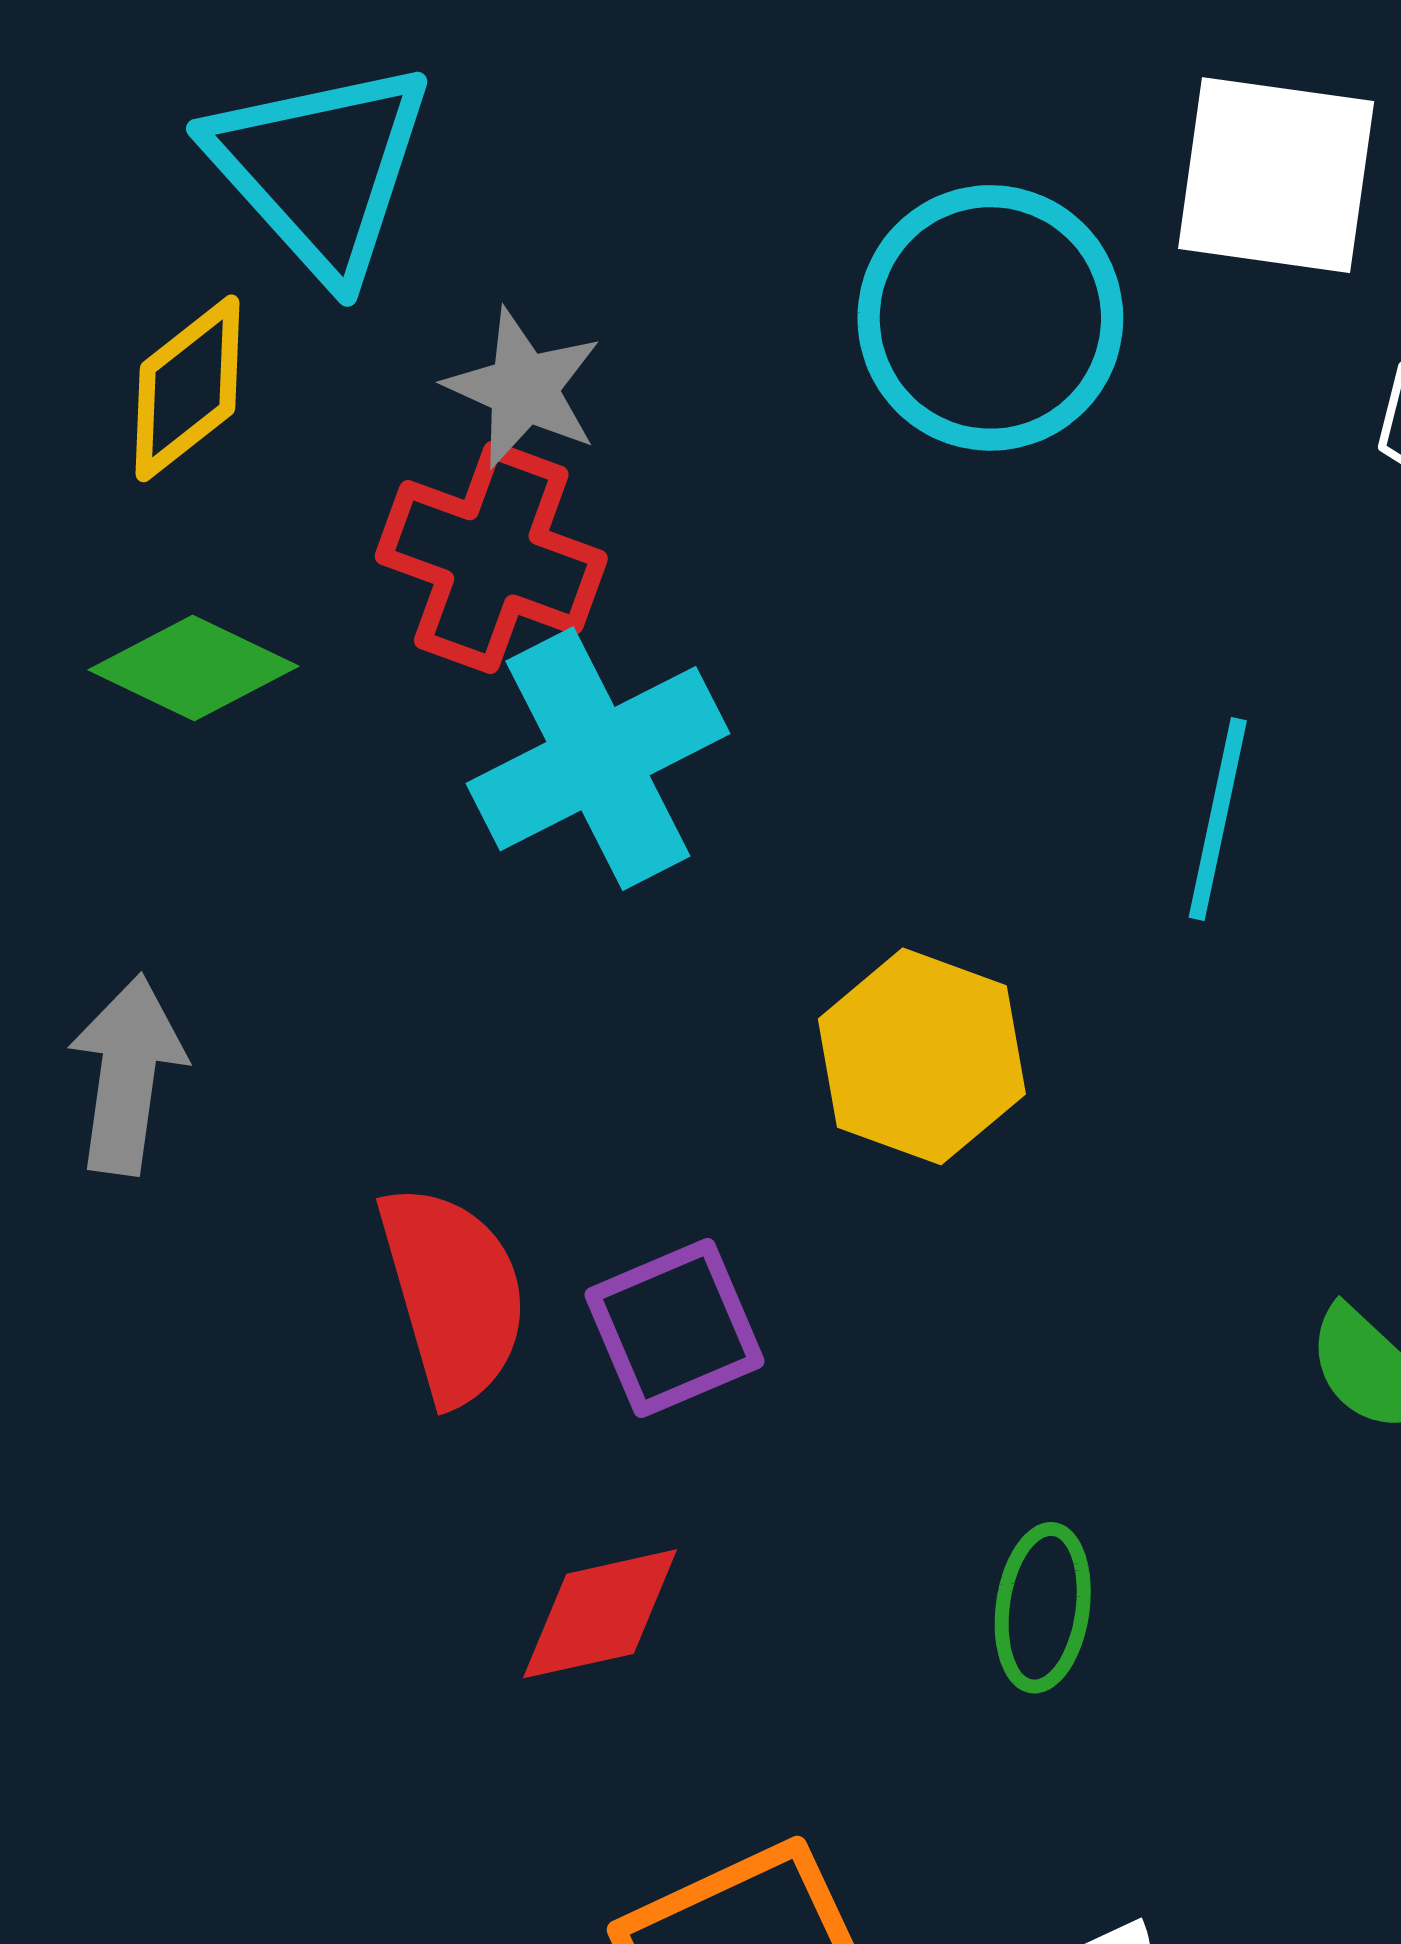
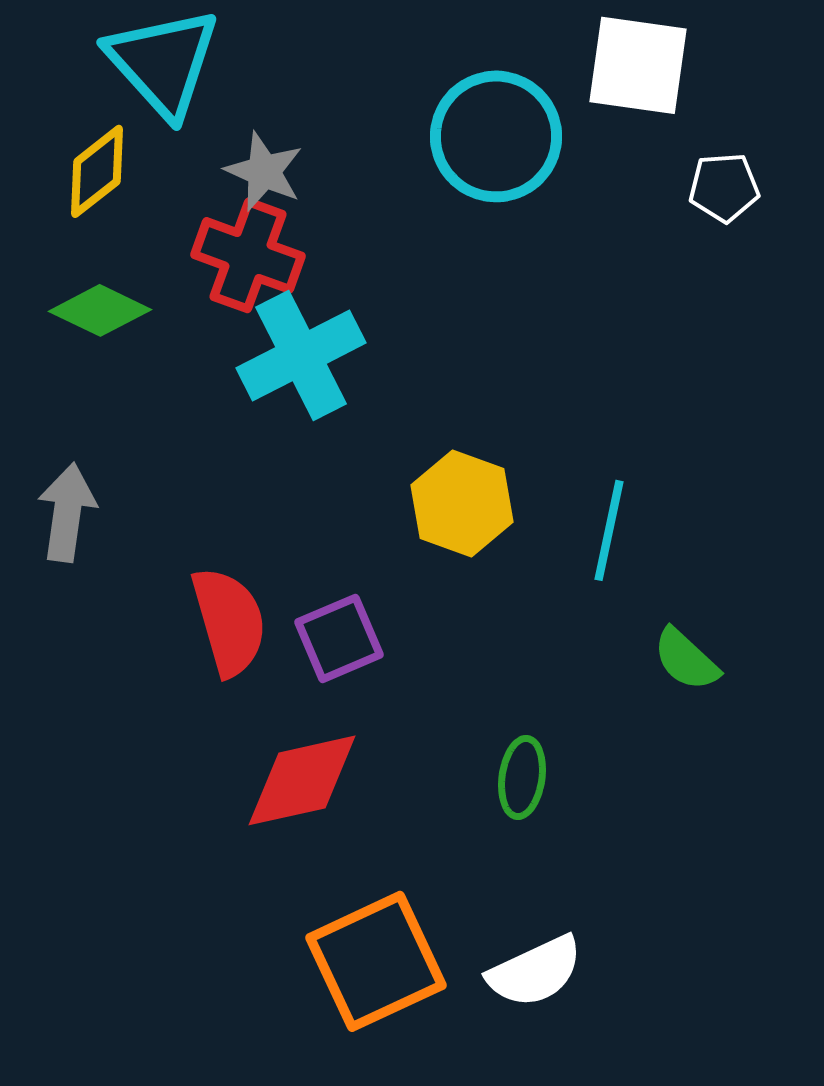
cyan line: (1218, 819) -> (609, 530), moved
red diamond: (600, 1614) -> (302, 780), size x1.4

